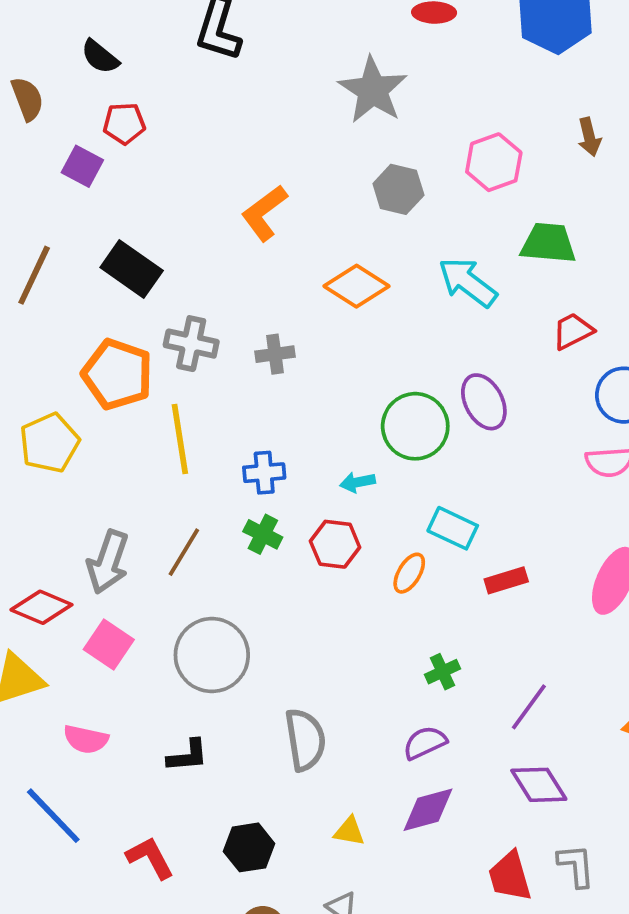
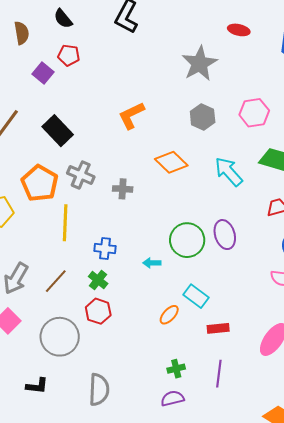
red hexagon: (335, 544) -> (98, 311), moved
purple line: (529, 707) -> (219, 374), moved, turned -40
purple semicircle: (425, 743) -> (172, 398), moved

